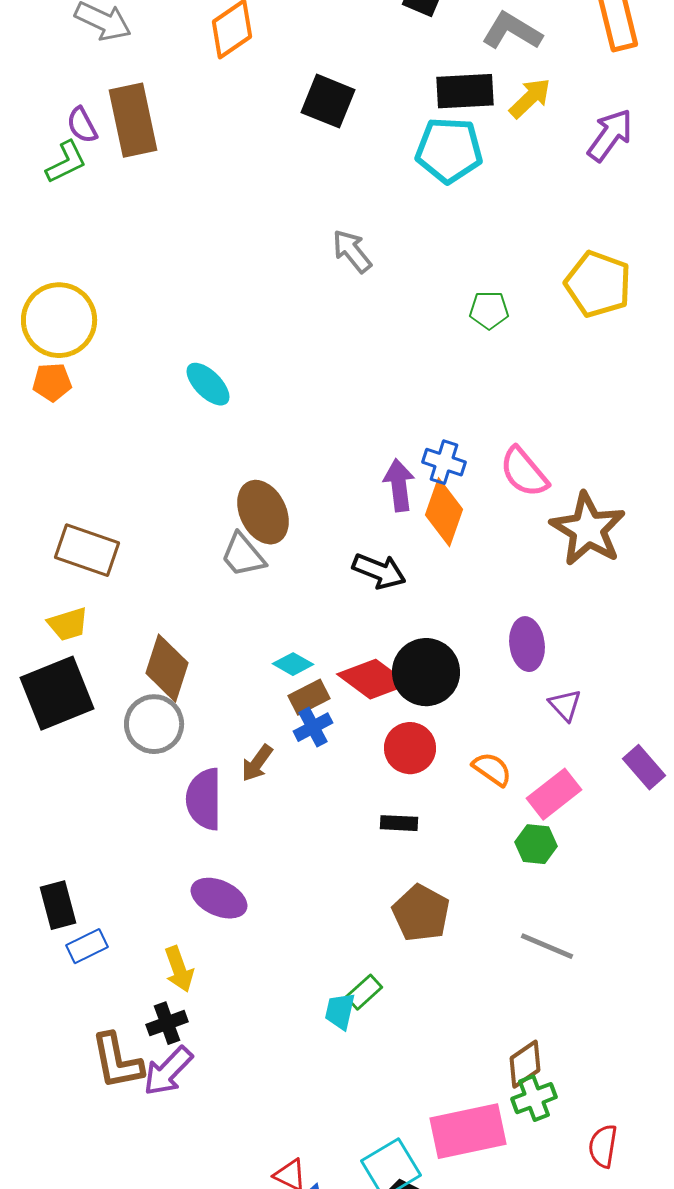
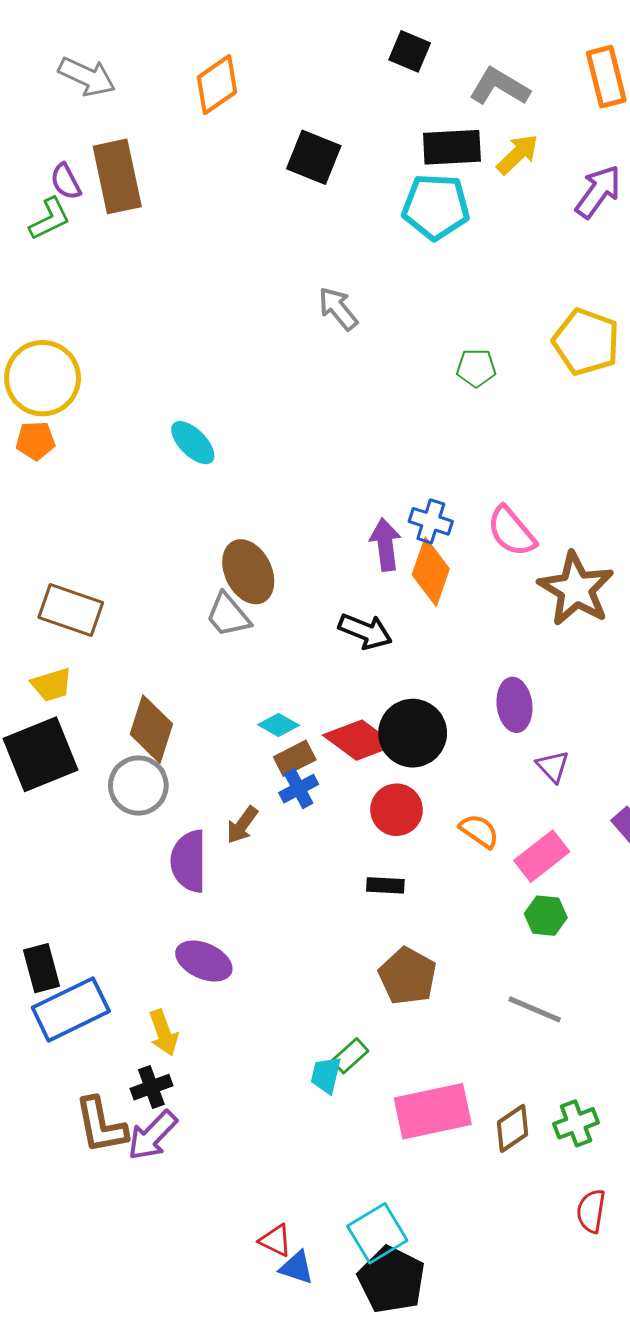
green hexagon: (536, 844) -> (546, 916), moved
blue rectangle: (87, 946) -> (71, 1009), size x1.8
green cross: (534, 1098) -> (576, 1123), moved
pink rectangle: (468, 1131) -> (433, 1111), moved

